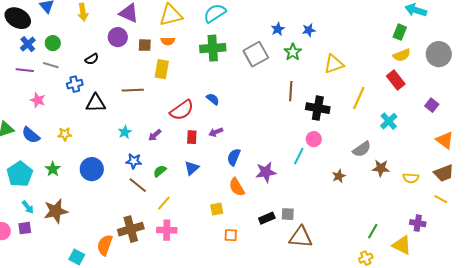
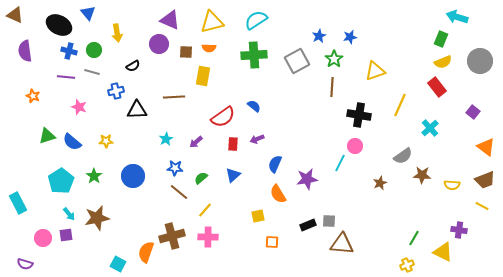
yellow arrow: (83, 12) -> (117, 33), moved
blue cross: (28, 44) -> (69, 51), turned -35
brown line: (291, 91) -> (332, 87), moved

